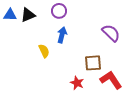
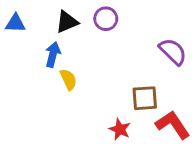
purple circle: (59, 11) -> (106, 19), moved
black triangle: (28, 15) -> (67, 22), moved
blue arrow: (62, 35) -> (53, 55), moved

